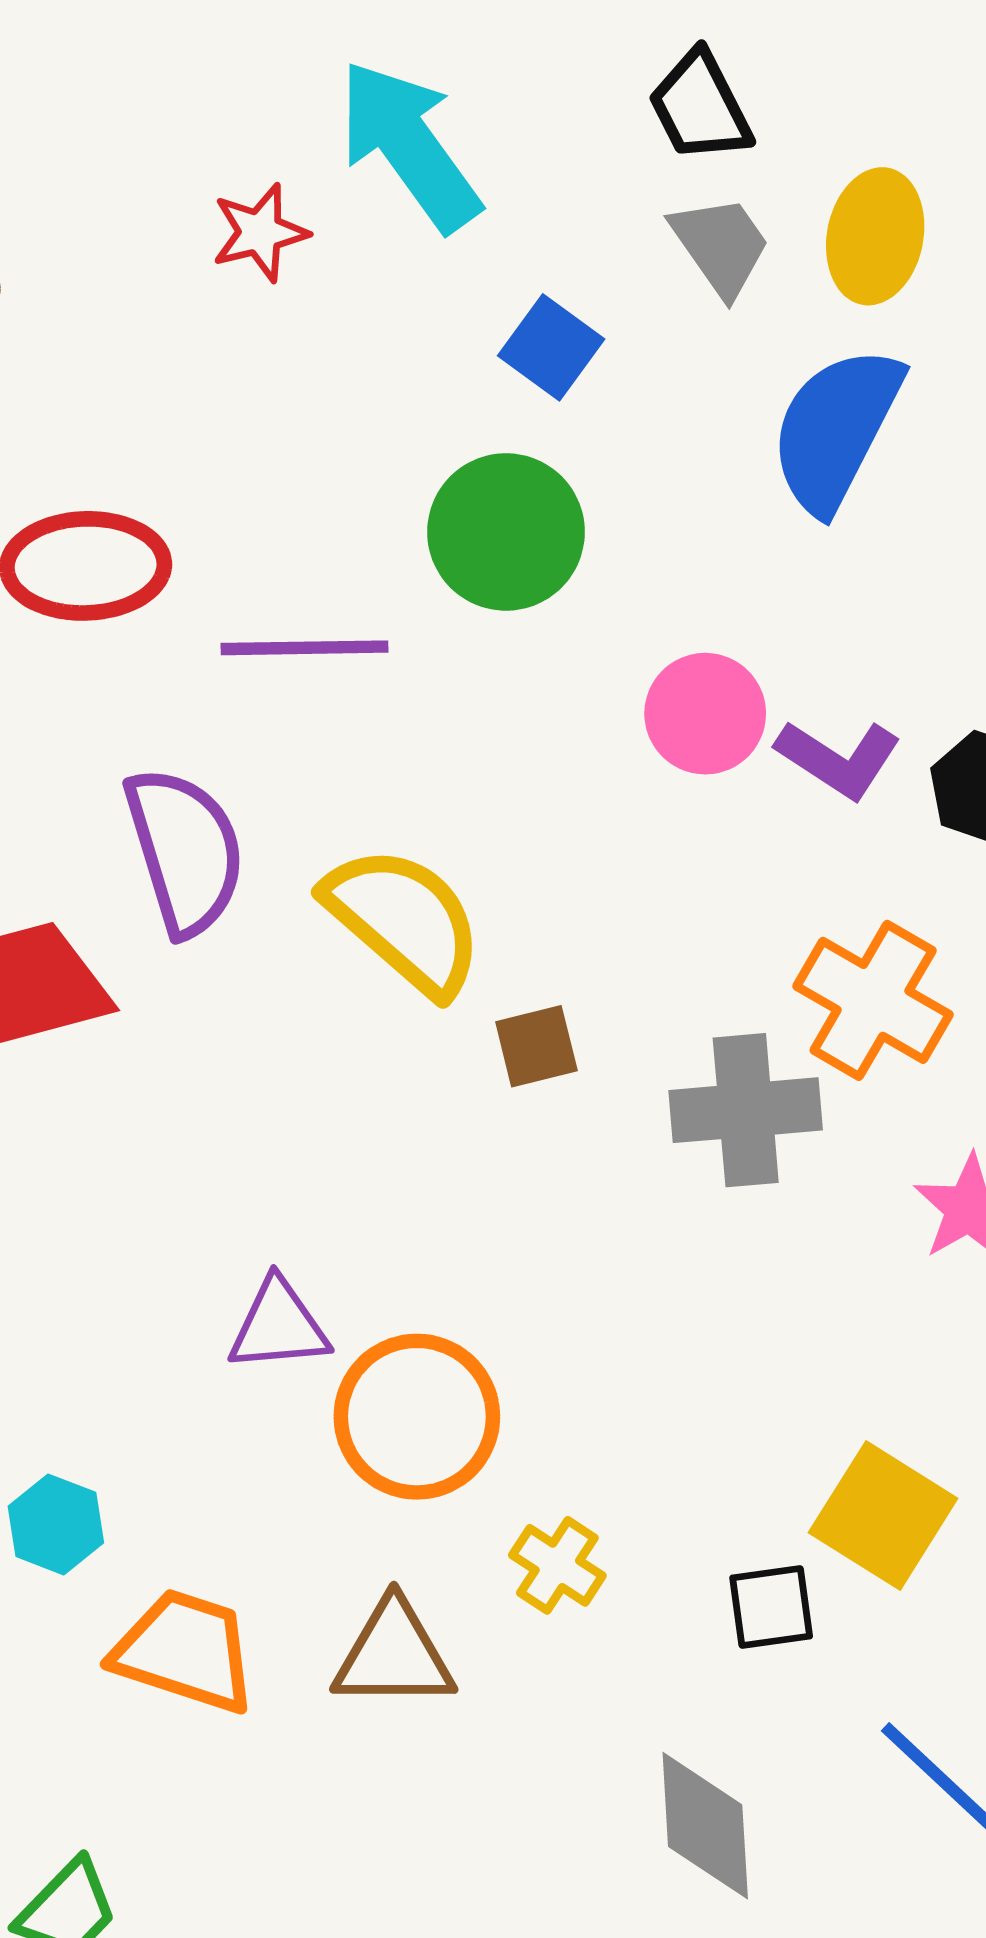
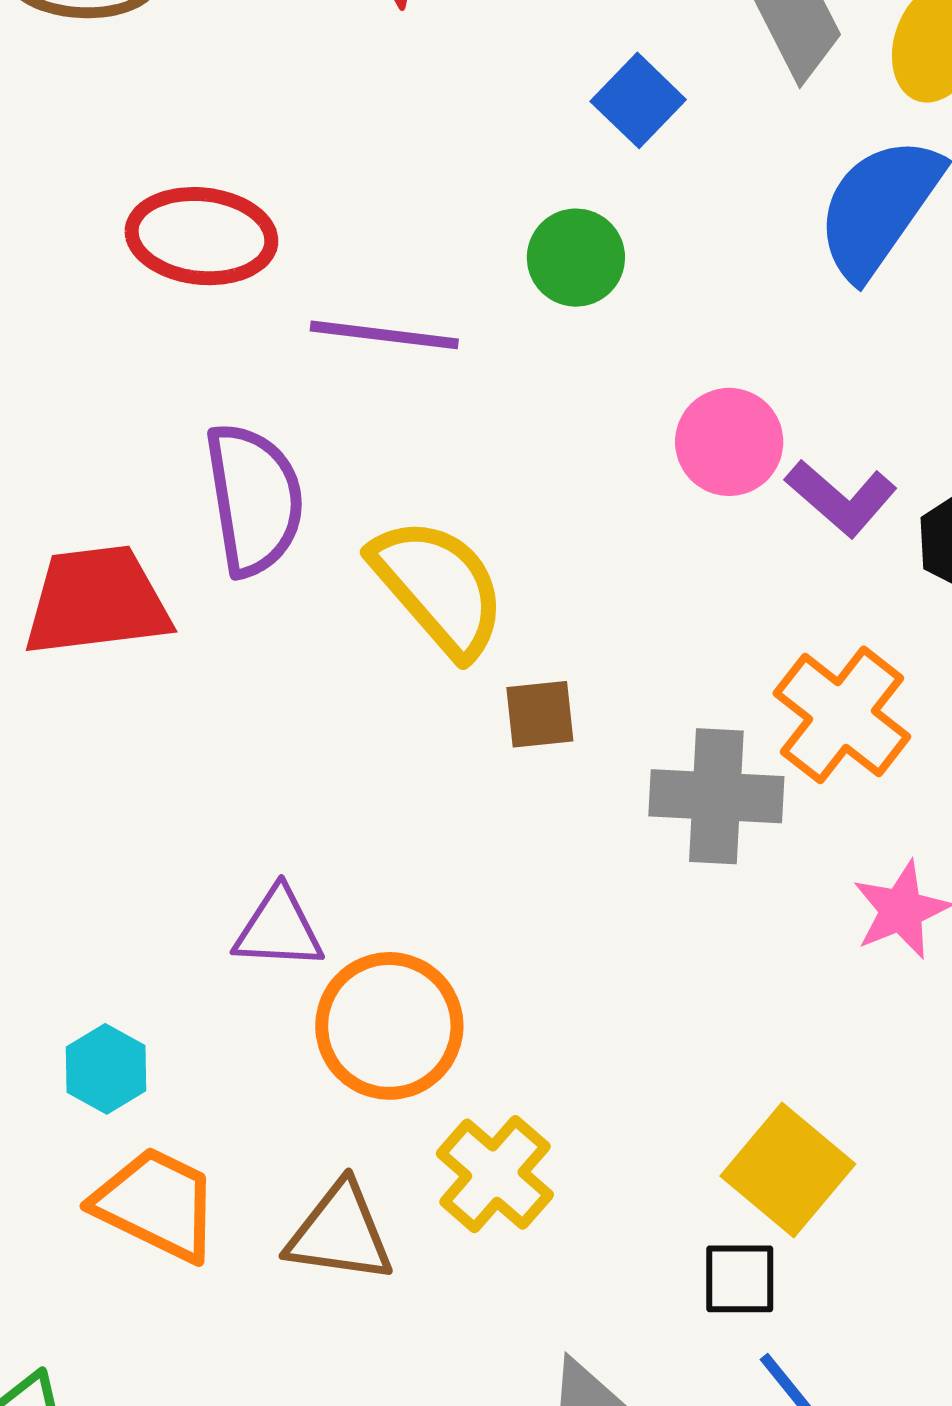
green circle: (506, 532) -> (576, 258), size x0.7
cyan hexagon: (56, 1524) -> (106, 1069), moved
yellow cross: (557, 1565) -> (495, 1174), size x1.4
black square: (771, 1607) -> (740, 1279), moved

